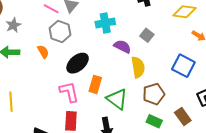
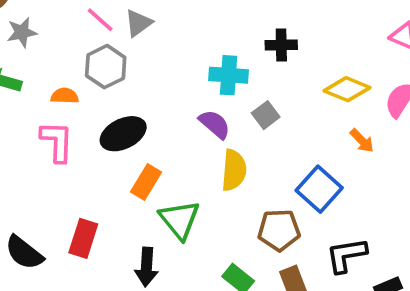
cyan cross: (105, 23) -> (229, 75), moved
orange semicircle: (43, 52) -> (65, 96), turned -72
pink L-shape: (69, 92) -> (57, 142), moved
brown pentagon: (154, 94) -> (279, 230), moved

